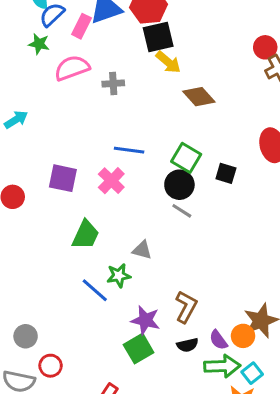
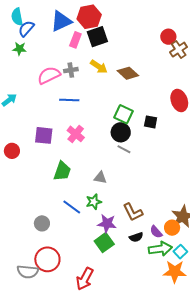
pink rectangle: (81, 26) -> (75, 40), moved
yellow arrow: (168, 62) -> (99, 67), moved
pink semicircle: (72, 68) -> (49, 75), moved
blue line: (129, 150) -> (69, 100), moved
green star: (119, 276) -> (94, 202), moved
brown L-shape: (186, 307) -> (133, 212), turned 130
gray circle: (26, 336) -> (42, 223), moved
red circle: (51, 366) -> (47, 259), size x1.6

